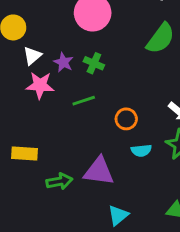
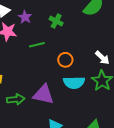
green cross: (94, 63) -> (56, 21), moved
cyan semicircle: (141, 151) -> (74, 83), size x1.5

